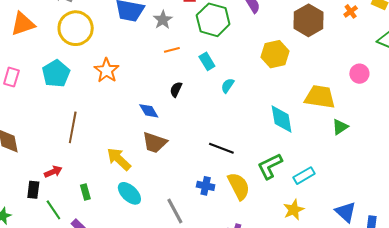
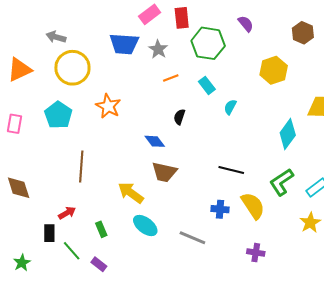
brown hexagon: (309, 20) -> (303, 33), size x0.7
cyan diamond: (282, 119) -> (288, 134), turned 52
gray line: (175, 211) -> (192, 238), turned -32

